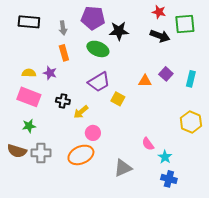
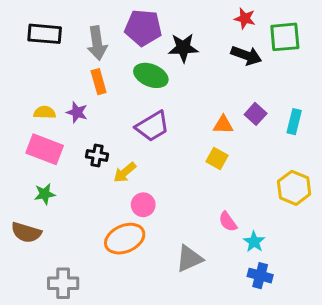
gray arrow: (63, 28) -> (97, 43), size x1.5
yellow square: (118, 99) -> (217, 159), moved
gray cross: (41, 153) -> (63, 283), moved

